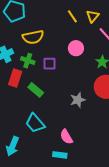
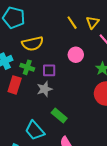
green rectangle: (36, 90) -> (59, 116), moved
gray star: (78, 100) -> (45, 89), moved

